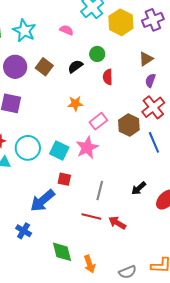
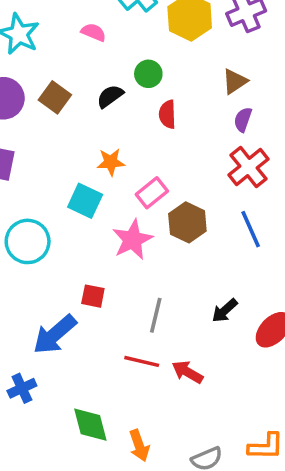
brown hexagon: (129, 125) -> (187, 222), moved
cyan square: (59, 151) -> (85, 201), moved
blue cross: (24, 231) -> (22, 388), turned 35

